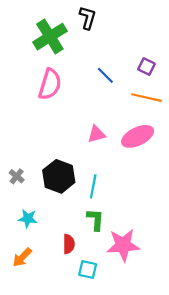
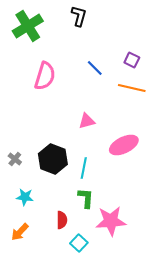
green cross: (50, 37) -> (28, 26), moved
pink ellipse: (138, 136) -> (124, 145), moved
cyan square: (88, 270) -> (79, 243), turned 30

